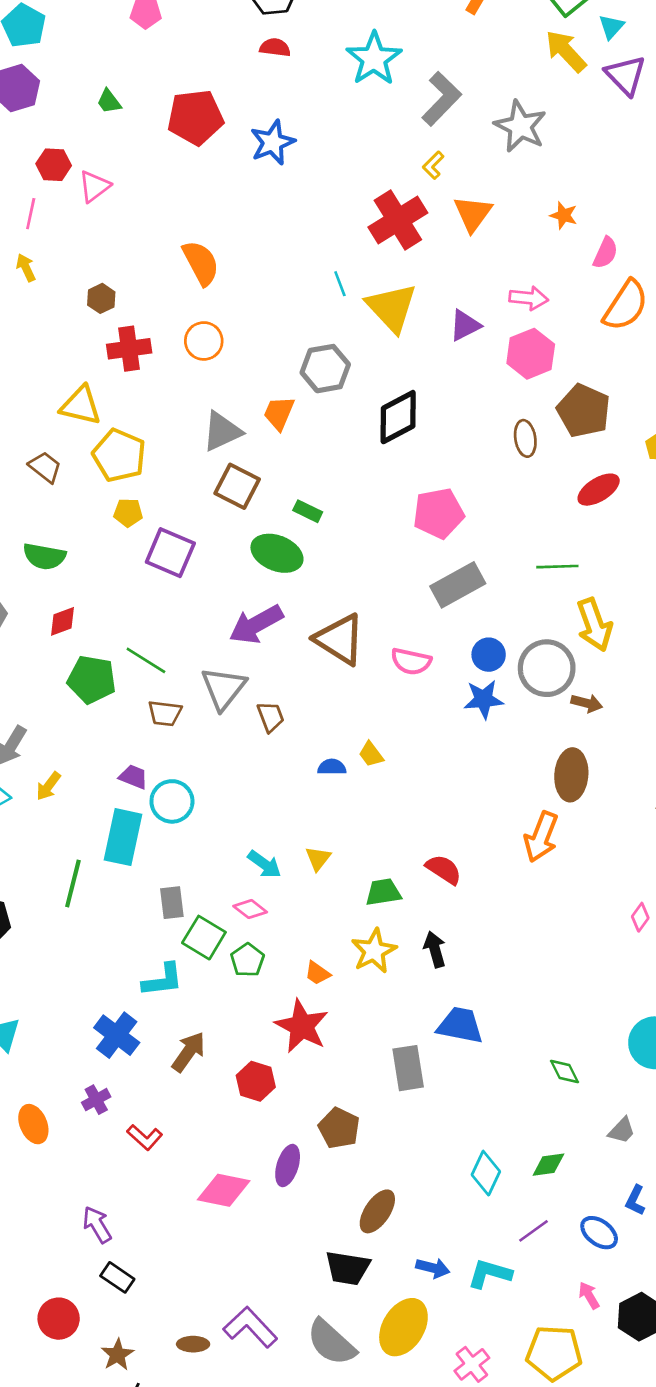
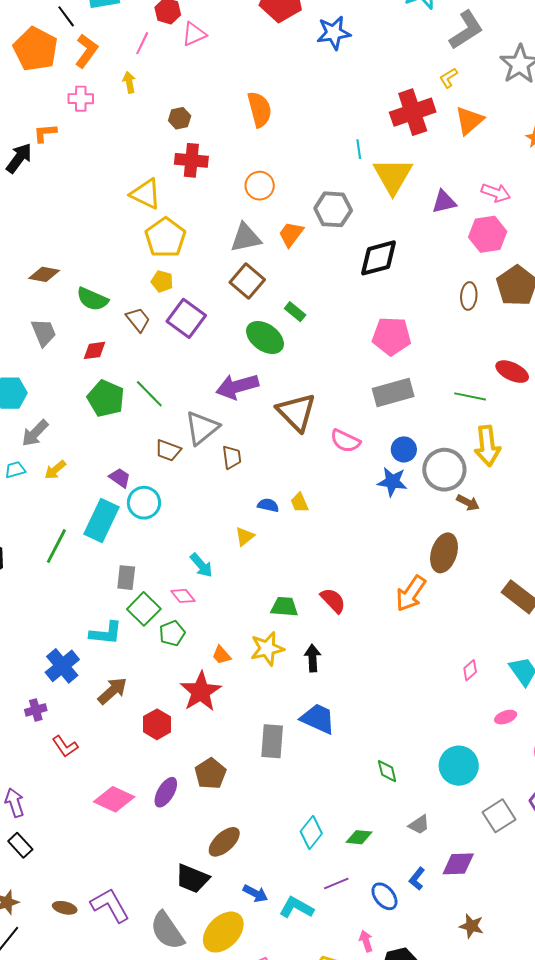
orange circle: (204, 341) -> (260, 186), moved
brown trapezoid: (45, 467) -> (138, 320), moved
red ellipse: (599, 490) -> (512, 372), moved, turned 44
brown trapezoid: (165, 713) -> (168, 450), moved
yellow triangle: (318, 858) -> (245, 537), moved

